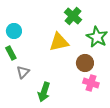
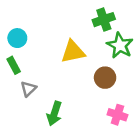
green cross: (73, 16) -> (104, 20), moved, turned 30
pink cross: (91, 83) -> (117, 115), moved

